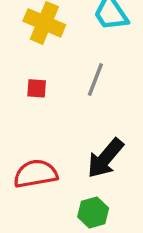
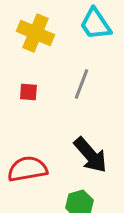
black arrow: (105, 158) -> (90, 155), turned -81

